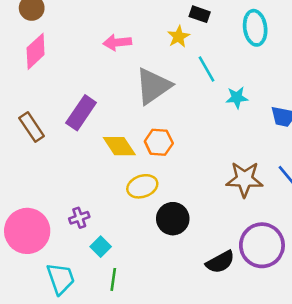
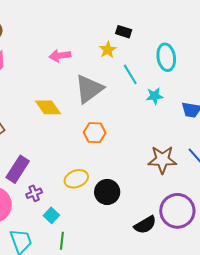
cyan ellipse: (255, 28) -> (166, 57), moved
purple rectangle: (81, 113) -> (18, 169), moved
yellow diamond: (119, 146) -> (48, 107), moved
yellow ellipse: (142, 186) -> (76, 179), moved

